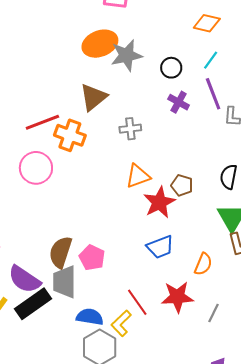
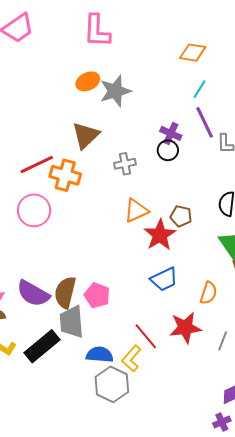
orange ellipse: (100, 44) -> (88, 81), size x0.7
black circle: (171, 68) -> (168, 150), moved
purple semicircle: (24, 279) -> (33, 294), moved

